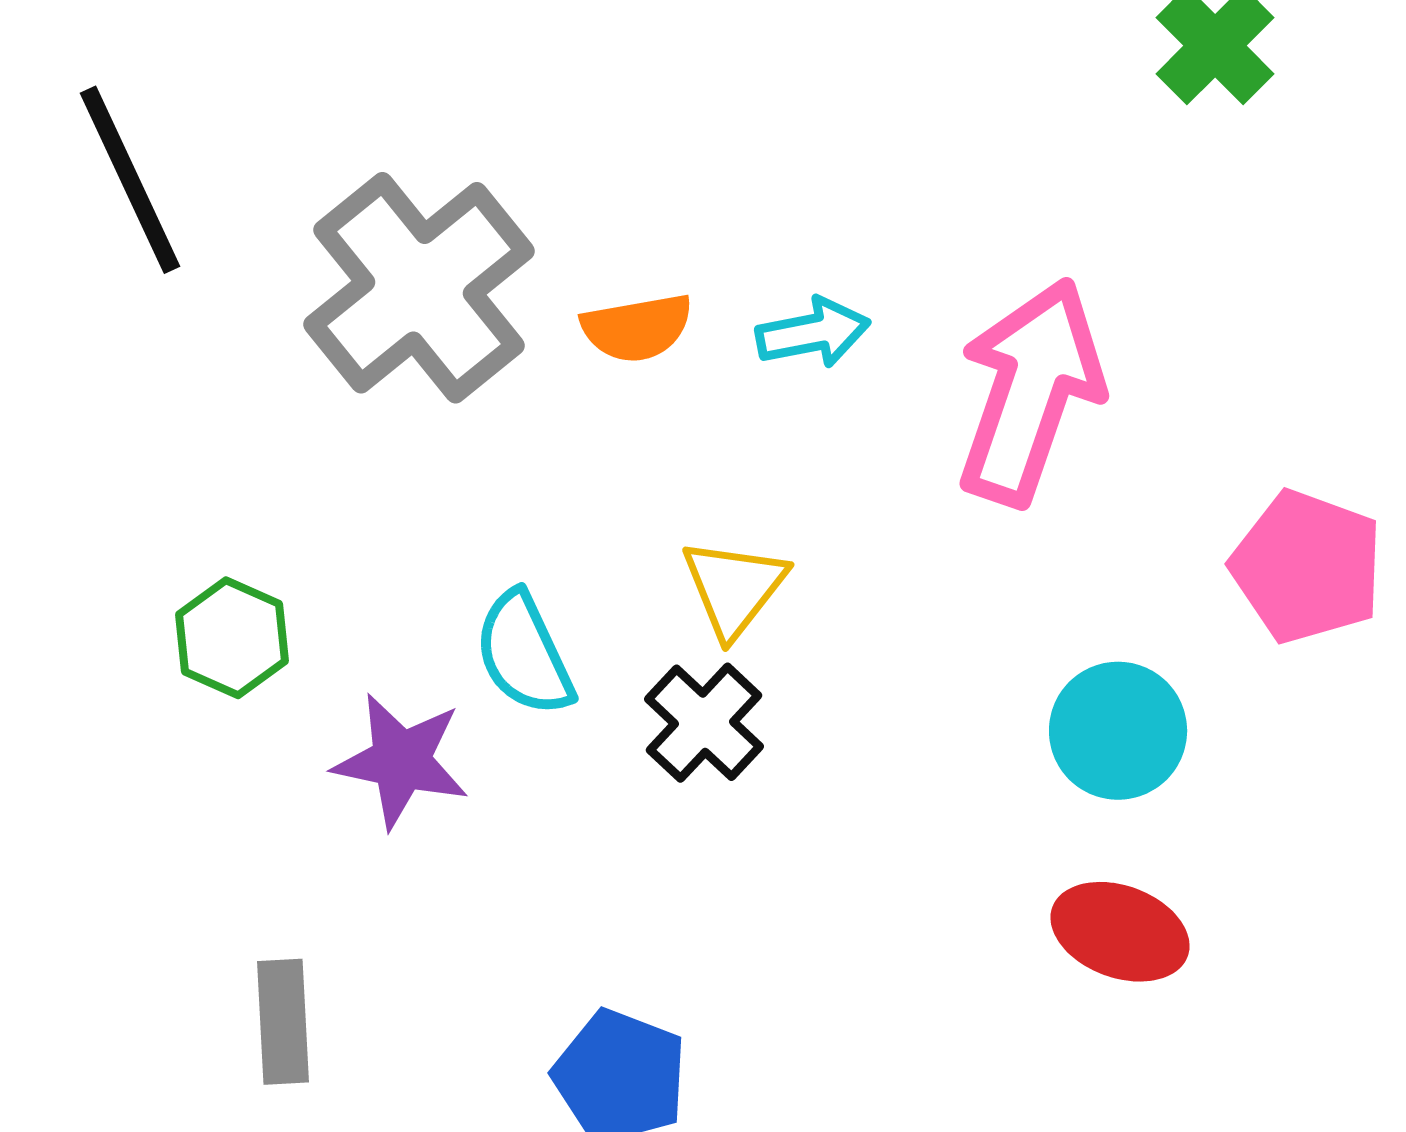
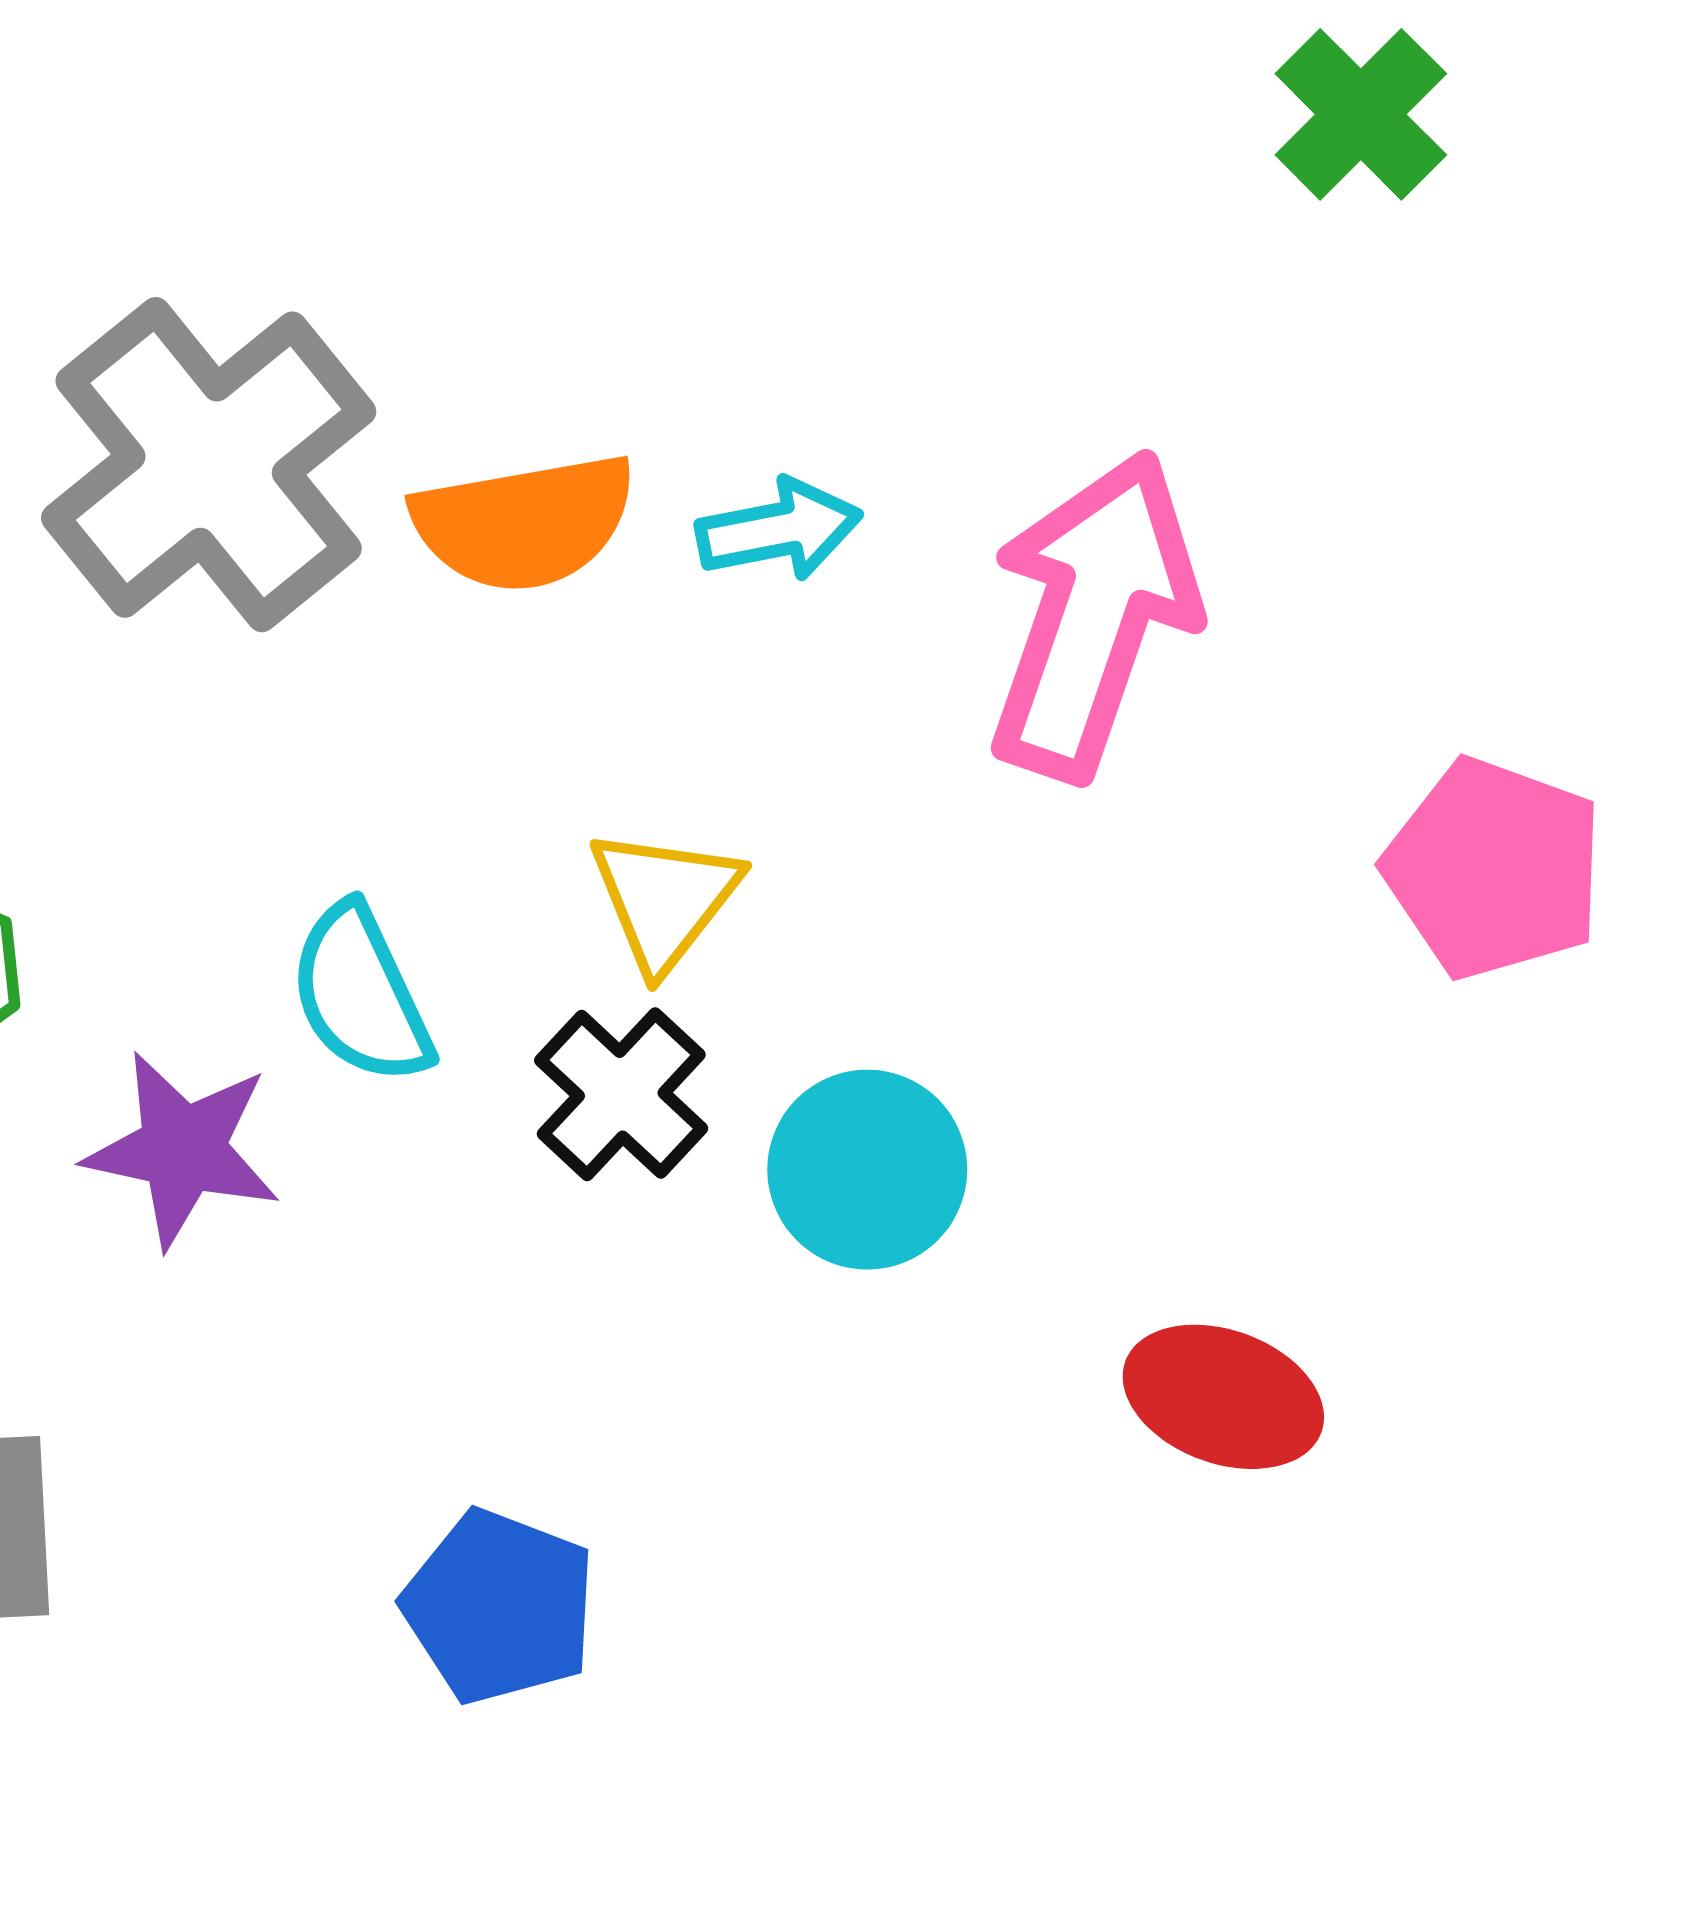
orange semicircle: (637, 328) -> (524, 523), size x1.4
cyan circle: (1118, 731) -> (867, 1170), moved

